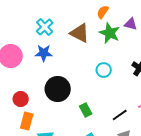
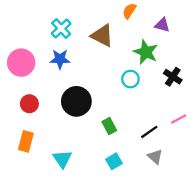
green star: (110, 33) -> (146, 52), moved
red circle: (21, 99) -> (29, 104), moved
orange rectangle: (27, 121) -> (26, 141), moved

